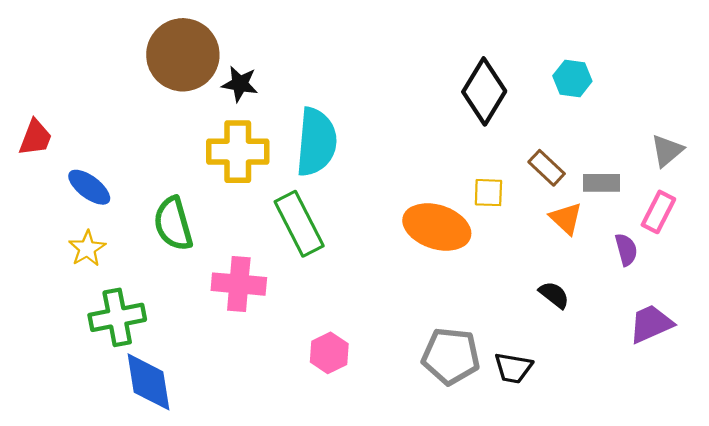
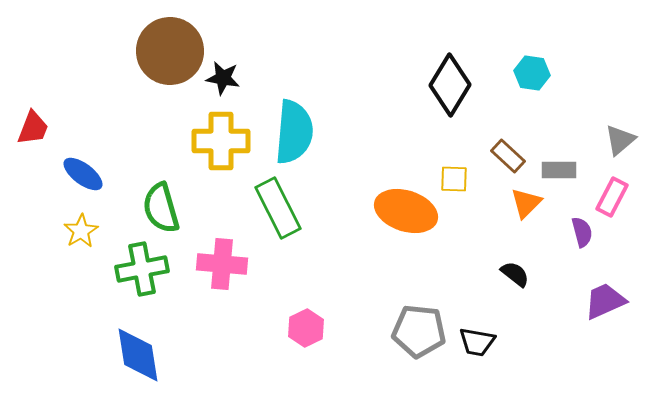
orange triangle: (566, 218) -> (526, 203), turned 32
green cross: (117, 317) -> (142, 269), moved

